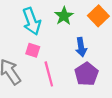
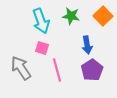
green star: (64, 16) -> (71, 16), turned -30

